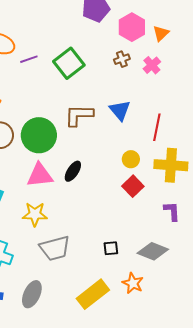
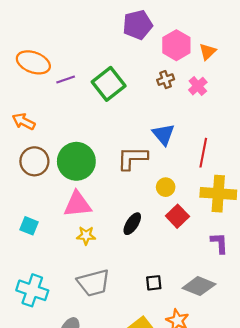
brown L-shape: (79, 115) -> (132, 158), moved
yellow circle: (131, 159) -> (166, 187), moved
black ellipse: (73, 171) -> (132, 224), moved
yellow star: (35, 214) -> (86, 236), moved, size x0.7

